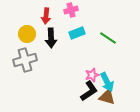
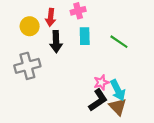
cyan rectangle: (77, 33) -> (85, 36), turned -70
yellow circle: (27, 34) -> (30, 26), moved
brown triangle: (107, 97) -> (118, 107), turned 30

